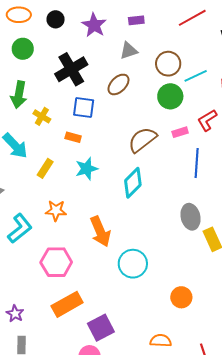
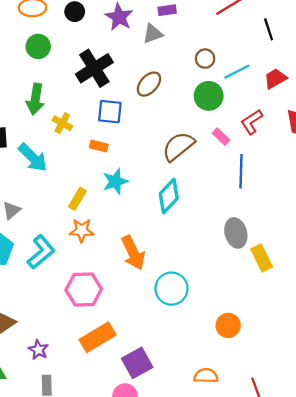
gray triangle: (129, 51) -> (153, 34), moved
brown circle: (168, 64) -> (205, 59), size x0.7
pink rectangle: (180, 132) -> (221, 137), turned 63
yellow rectangle: (45, 168) -> (77, 199), moved

